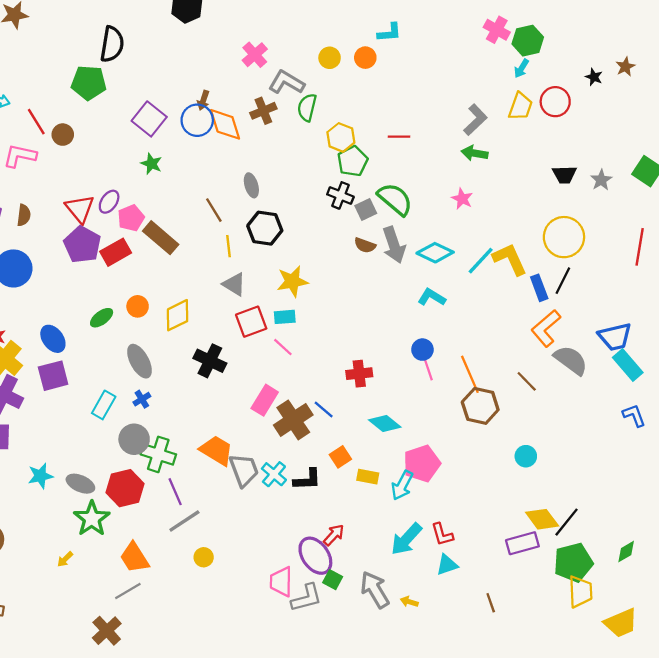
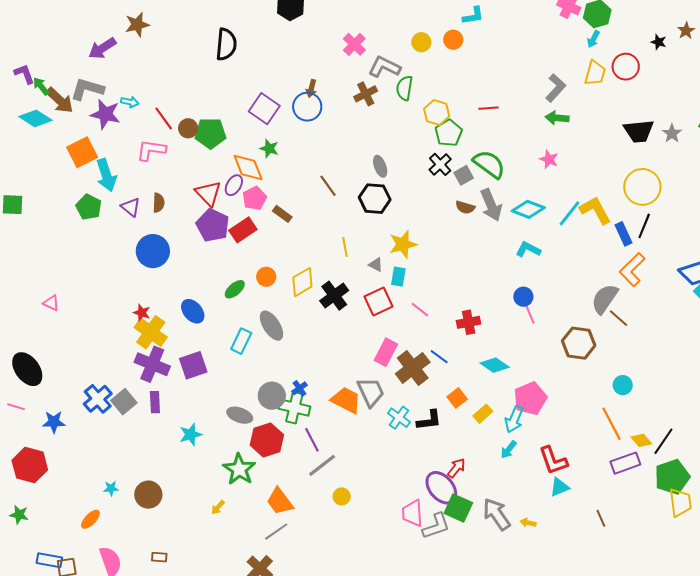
green pentagon: (89, 83) -> (210, 133), moved
orange diamond: (225, 124) -> (248, 167), moved
black trapezoid: (564, 175) -> (639, 131), size x1.4
gray ellipse: (251, 185) -> (380, 166), moved
black cross: (340, 195) -> (440, 164), turned 30
brown rectangle: (161, 238) -> (282, 214), size x0.6
yellow line: (229, 246) -> (345, 247), moved
gray triangle: (234, 284) -> (376, 265), moved, size x0.7
cyan rectangle: (285, 317) -> (398, 277), turned -72
red square: (251, 322) -> (378, 302), moved
pink line: (283, 347) -> (420, 310), moved
gray semicircle: (571, 360) -> (605, 299), moved, turned -88
black cross: (210, 361) -> (334, 296), moved, turned 32
orange line: (470, 374) -> (612, 424), moved
purple square: (53, 376) -> (193, 365), moved
blue cross: (142, 399) -> (299, 388), moved
cyan rectangle: (104, 405) -> (241, 341), moved
gray trapezoid: (244, 470) -> (371, 392), moved
yellow rectangle: (368, 477) -> (483, 414), turned -48
gray ellipse: (80, 484) -> (240, 415), moved
yellow diamond: (542, 519) -> (641, 440), size x0.7
red L-shape: (442, 534) -> (553, 460), size x1.4
cyan arrow: (406, 539) -> (509, 450), moved, size x0.6
green square: (333, 580) -> (458, 508), size x1.6

